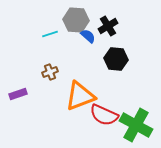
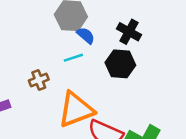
black cross: (108, 26) -> (129, 32), moved, turned -30
cyan line: (50, 34) -> (73, 58), moved

